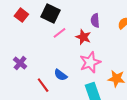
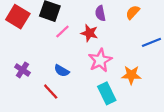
red square: (21, 15) -> (18, 17), size x1.5
blue semicircle: (61, 75) -> (62, 71), moved

